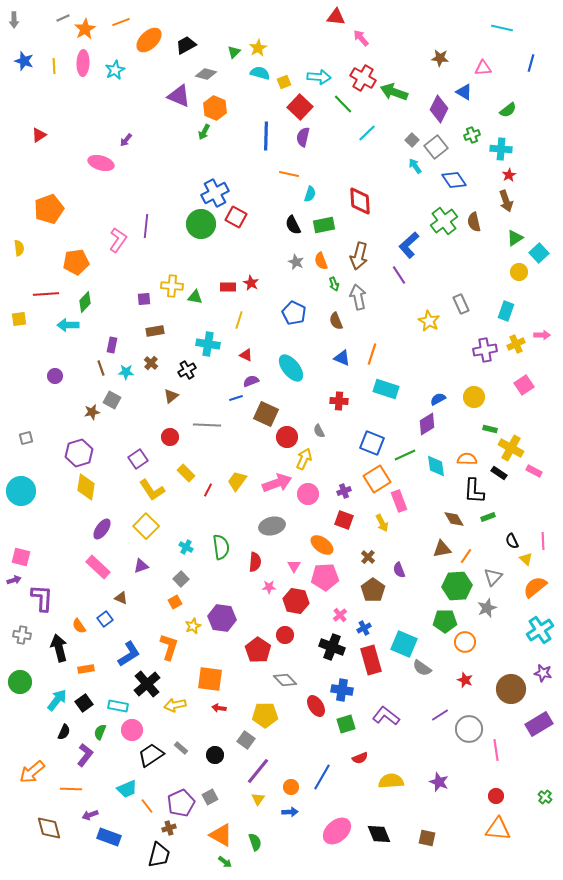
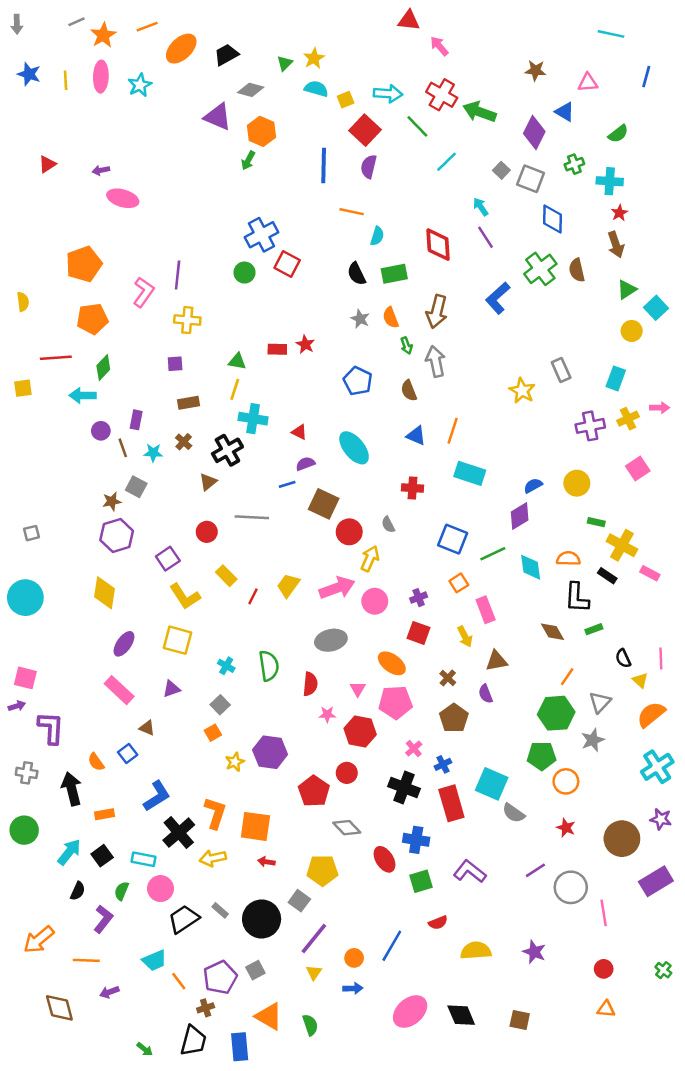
purple arrow: (126, 140) -> (101, 170), moved, turned 40
gray square: (436, 147) -> (531, 179), turned -30
cyan arrow: (415, 166) -> (481, 207), moved
blue diamond: (454, 180) -> (553, 219), turned 35
orange pentagon: (49, 209) -> (84, 264), moved
green circle: (201, 224) -> (244, 273), size x0.6
purple line: (399, 275) -> (486, 237), moved
yellow cross: (172, 286) -> (187, 320), moved
yellow line: (239, 320) -> (235, 389), moved
black cross: (187, 370) -> (227, 450), size x1.4
purple circle: (55, 376) -> (101, 431), moved
purple hexagon: (79, 453) -> (117, 536), moved
orange square: (377, 479) -> (459, 583), size x0.6
yellow square: (146, 526) -> (178, 640), turned -30
brown triangle: (442, 549) -> (497, 661), moved
orange L-shape: (169, 647) -> (215, 813), moved
black circle: (215, 755) -> (262, 919), size x1.8
orange triangle: (498, 829) -> (606, 1009), size x0.6
blue rectangle: (109, 837) -> (240, 1047), moved, turned 65
green arrow: (225, 862) -> (145, 1049), moved

